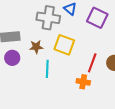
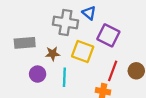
purple square: (97, 18) -> (108, 35), moved
purple circle: (12, 58) -> (38, 74), moved

